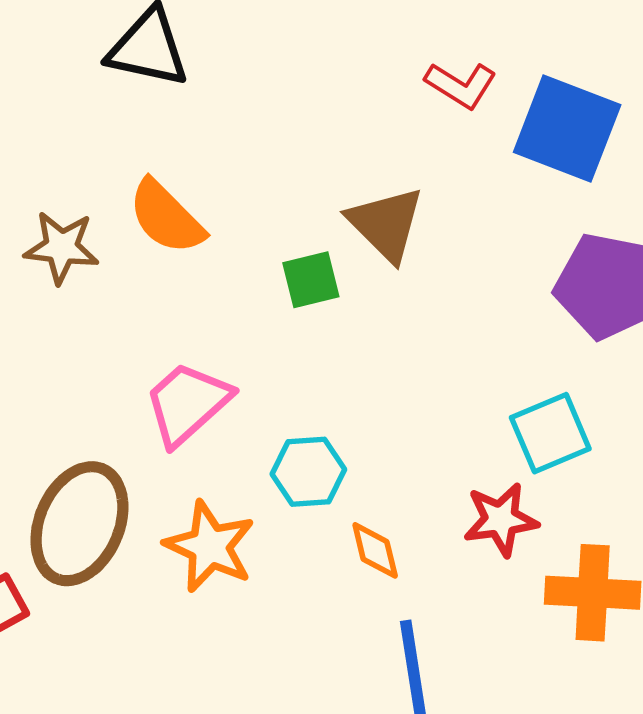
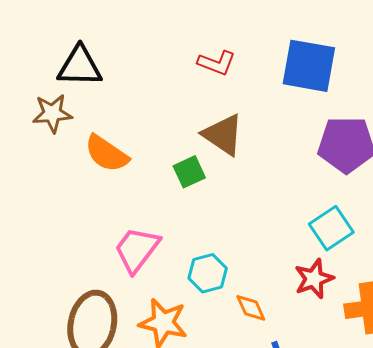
red L-shape: (461, 85) -> (217, 63), moved
brown star: (61, 247) -> (52, 113), moved

